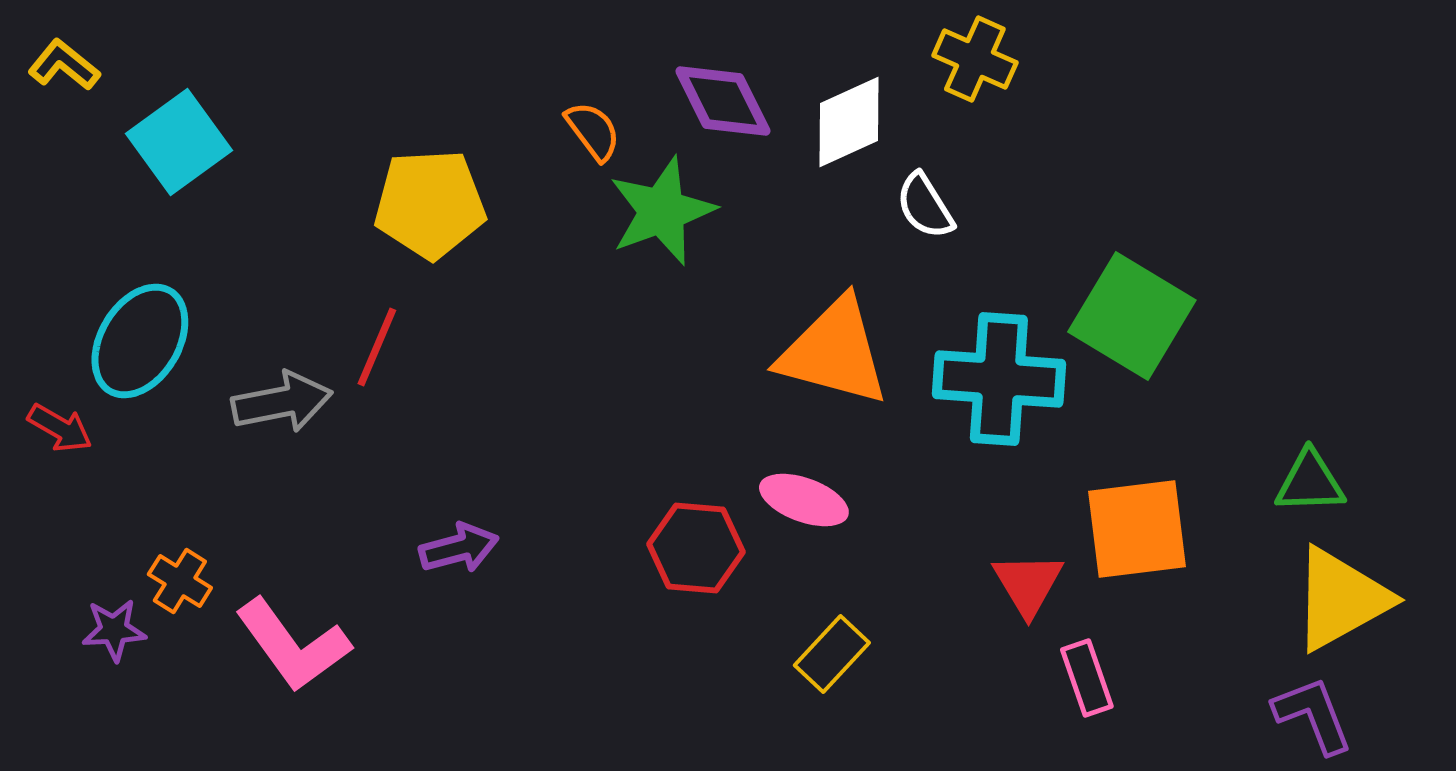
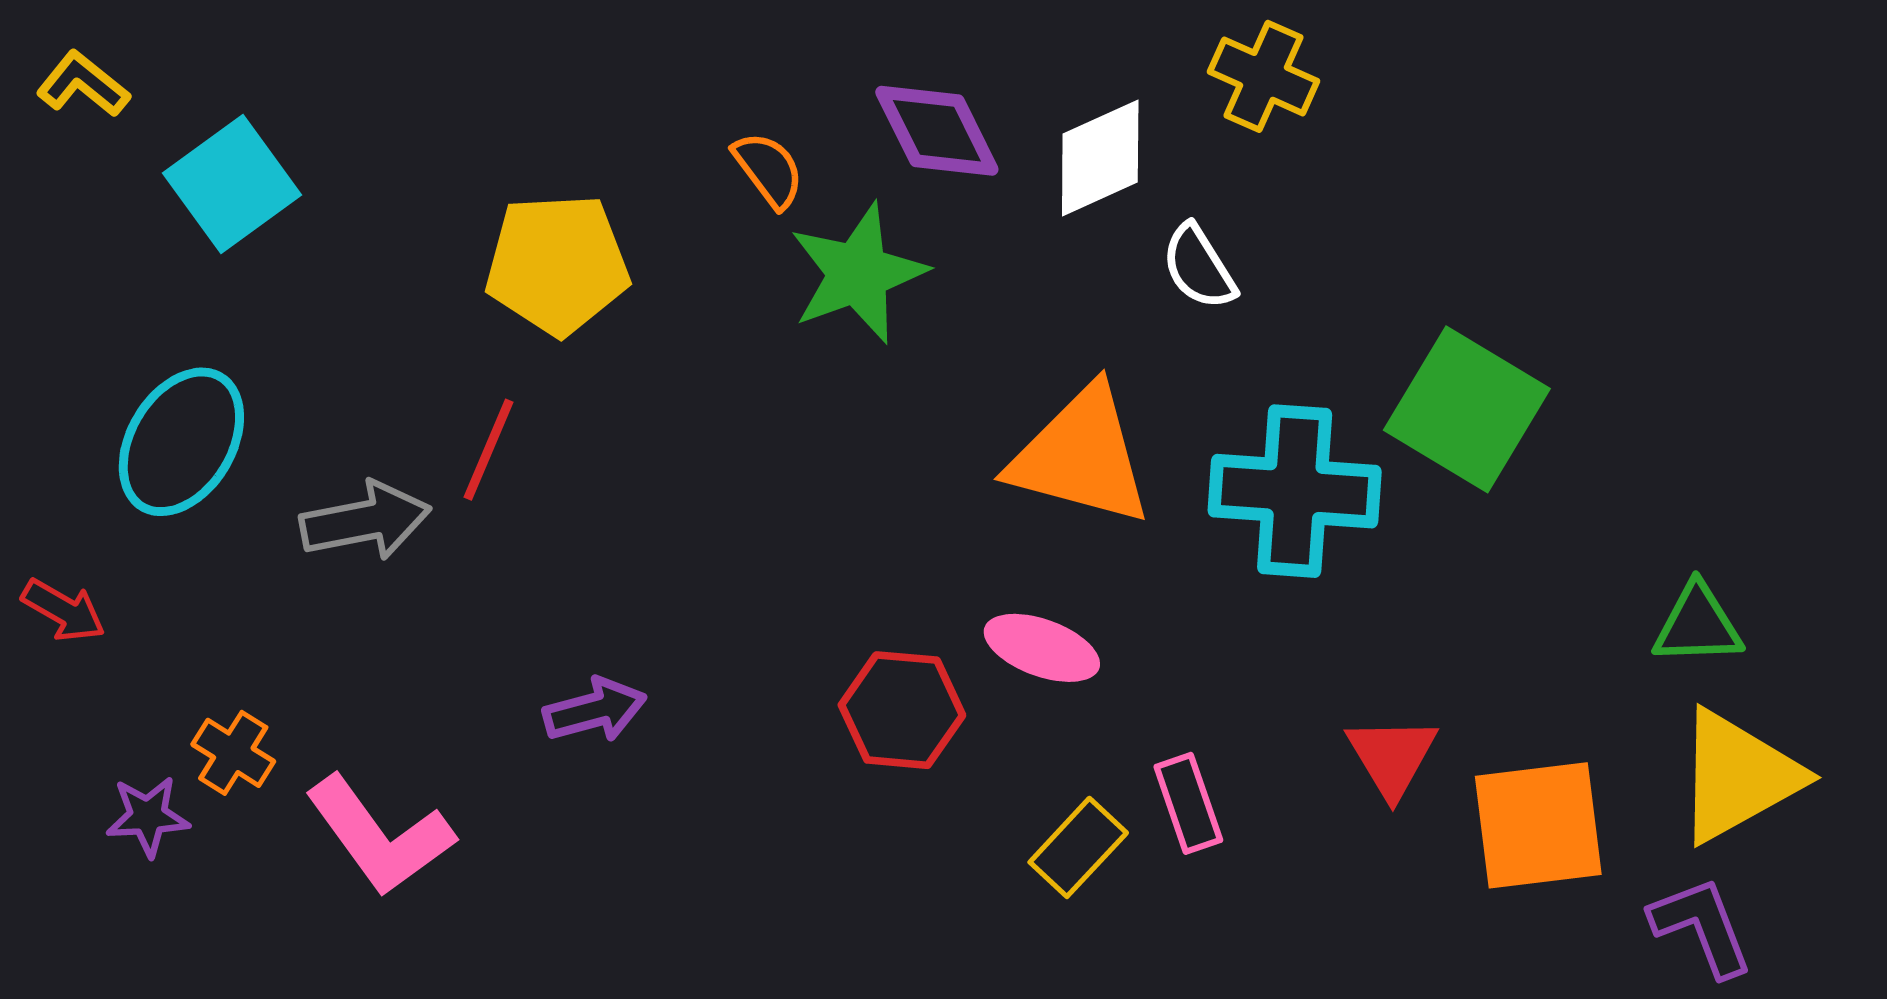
red arrow: (60, 428) -> (63, 610), moved
orange square: (1137, 529) -> (1538, 825), moved
red triangle: (1028, 584) -> (1392, 757), moved
pink rectangle: (1087, 678) -> (1188, 803), moved

